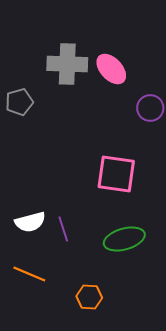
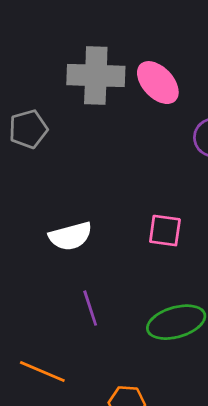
pink square: (116, 174) -> (165, 231), size x0.6
white semicircle: (30, 222) -> (70, 236), moved

